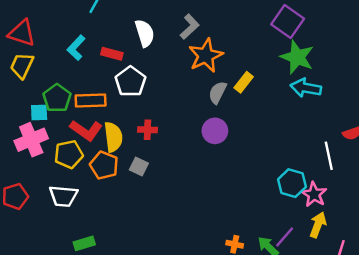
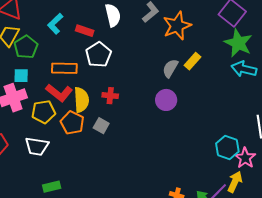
orange star: (206, 56) -> (177, 26), moved
green pentagon: (57, 98) -> (26, 47), moved
yellow arrow: (318, 225) -> (235, 182), moved

